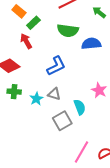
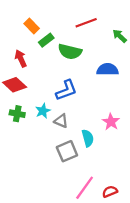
green semicircle: (68, 30) -> (70, 52), moved
red arrow: (26, 41) -> (21, 59), moved
cyan star: (36, 99) -> (43, 111), moved

